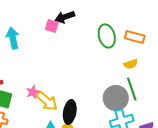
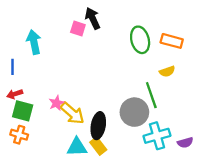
black arrow: (65, 17) -> (93, 18), turned 84
green line: (132, 89) -> (151, 95), moved
gray circle: (116, 98) -> (134, 112), moved

